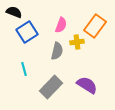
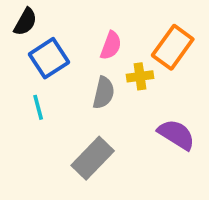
black semicircle: (14, 12) -> (25, 22), turned 98
cyan line: (24, 69) -> (38, 107), moved
purple semicircle: (87, 85) -> (176, 135), moved

